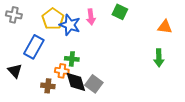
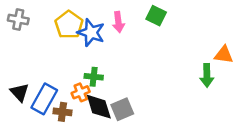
orange triangle: (165, 27) -> (224, 55), moved
blue rectangle: (34, 47) -> (44, 99), moved
orange cross: (62, 71) -> (81, 92), turned -32
gray square: (94, 84) -> (122, 109), turned 30

